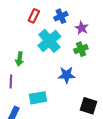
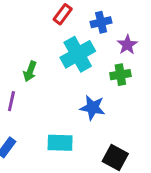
cyan rectangle: (38, 98) -> (60, 143), moved

